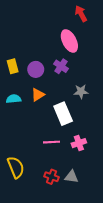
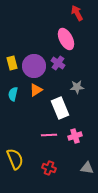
purple circle: (36, 69) -> (34, 66), size x1.5
cyan semicircle: (14, 99) -> (13, 94), turned -72
gray triangle: (71, 177) -> (87, 168), moved

